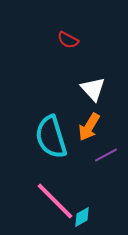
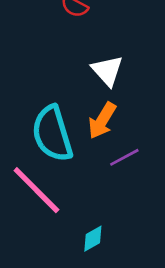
pink line: (55, 201) -> (36, 190), moved

